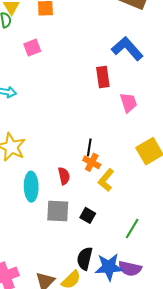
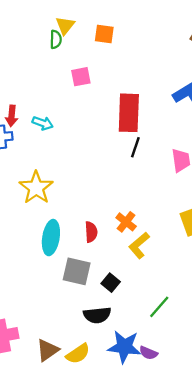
red rectangle: (103, 77) -> (129, 113), moved, size x1.5
black line: (89, 147) -> (135, 147), moved
black semicircle: (85, 258) -> (97, 315), moved, turned -120
purple semicircle: (130, 269) -> (148, 353), size x0.7

